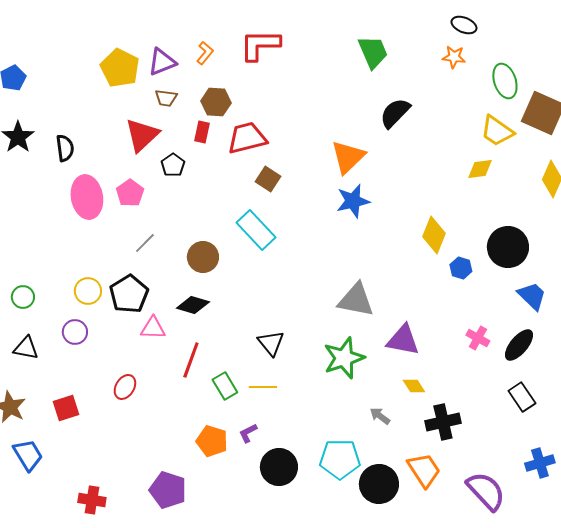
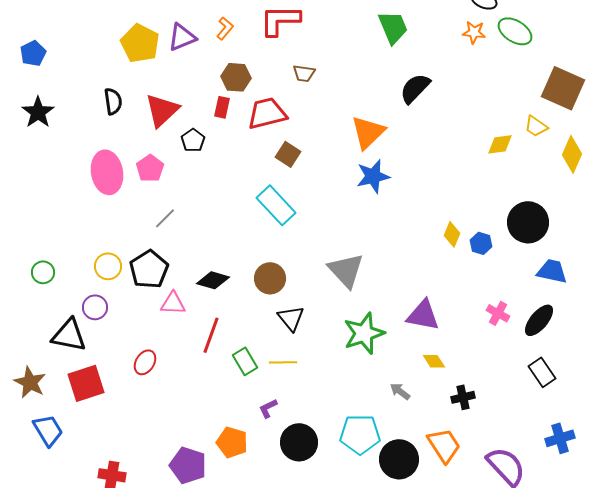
green ellipse: (505, 81) -> (515, 31), moved, turned -40
brown trapezoid: (166, 98) -> (304, 73), moved
yellow trapezoid: (497, 131) -> (536, 126), moved, size x0.7
black semicircle: (65, 148) -> (113, 101), moved
yellow diamond: (434, 235) -> (452, 234), moved, size x0.7
brown circle: (203, 257) -> (270, 278), moved
blue trapezoid: (532, 296) -> (552, 271), turned -32
gray triangle: (356, 300) -> (346, 270), moved, turned 36
black triangle: (26, 348) -> (69, 335), moved, size x1.4
red square: (66, 408) -> (86, 383), size x1.4
black cross: (443, 422) -> (463, 397), size x0.7
orange pentagon: (212, 441) -> (232, 442), moved

